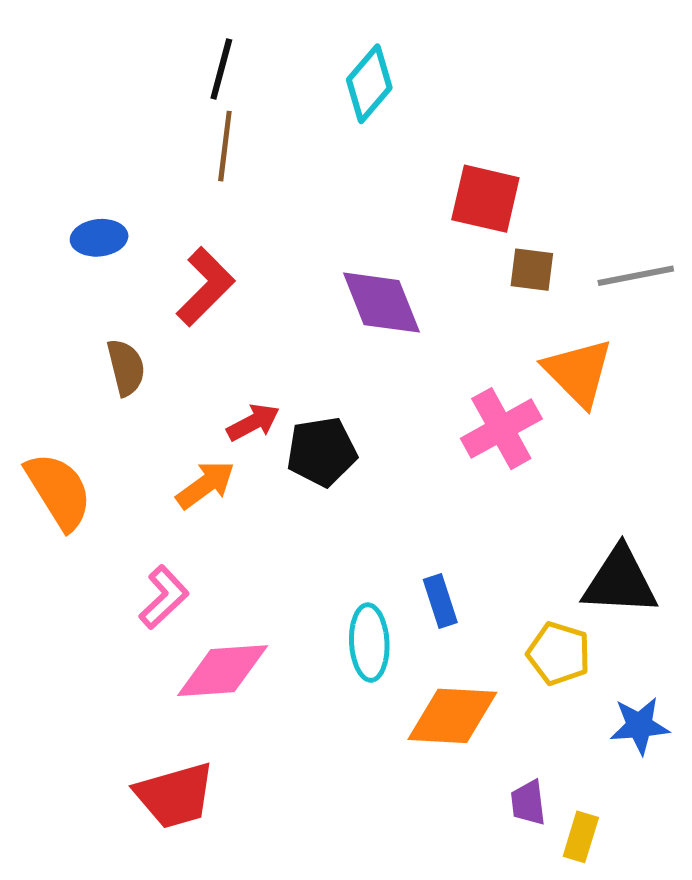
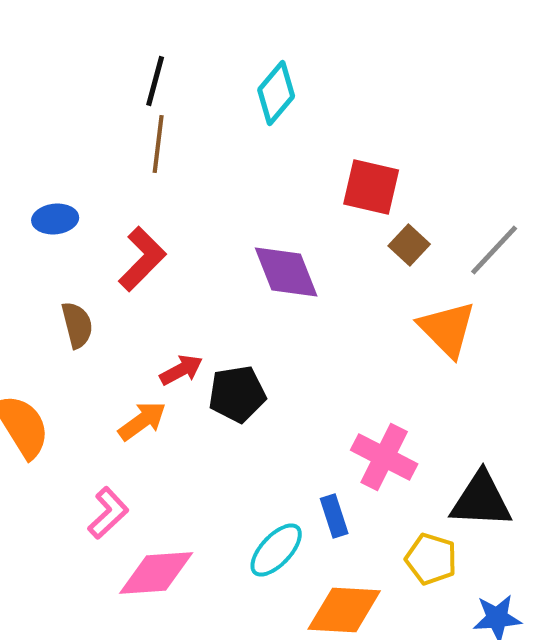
brown square: (532, 270) -> (409, 245), turned 36
gray line: (636, 276) -> (494, 250), turned -36
pink cross: (501, 429) -> (384, 457), moved, turned -34
cyan ellipse: (369, 643) -> (276, 550), turned 46

